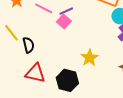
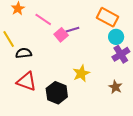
purple line: (66, 11) -> (72, 30), moved
black semicircle: (29, 45) -> (24, 53), turned -91

